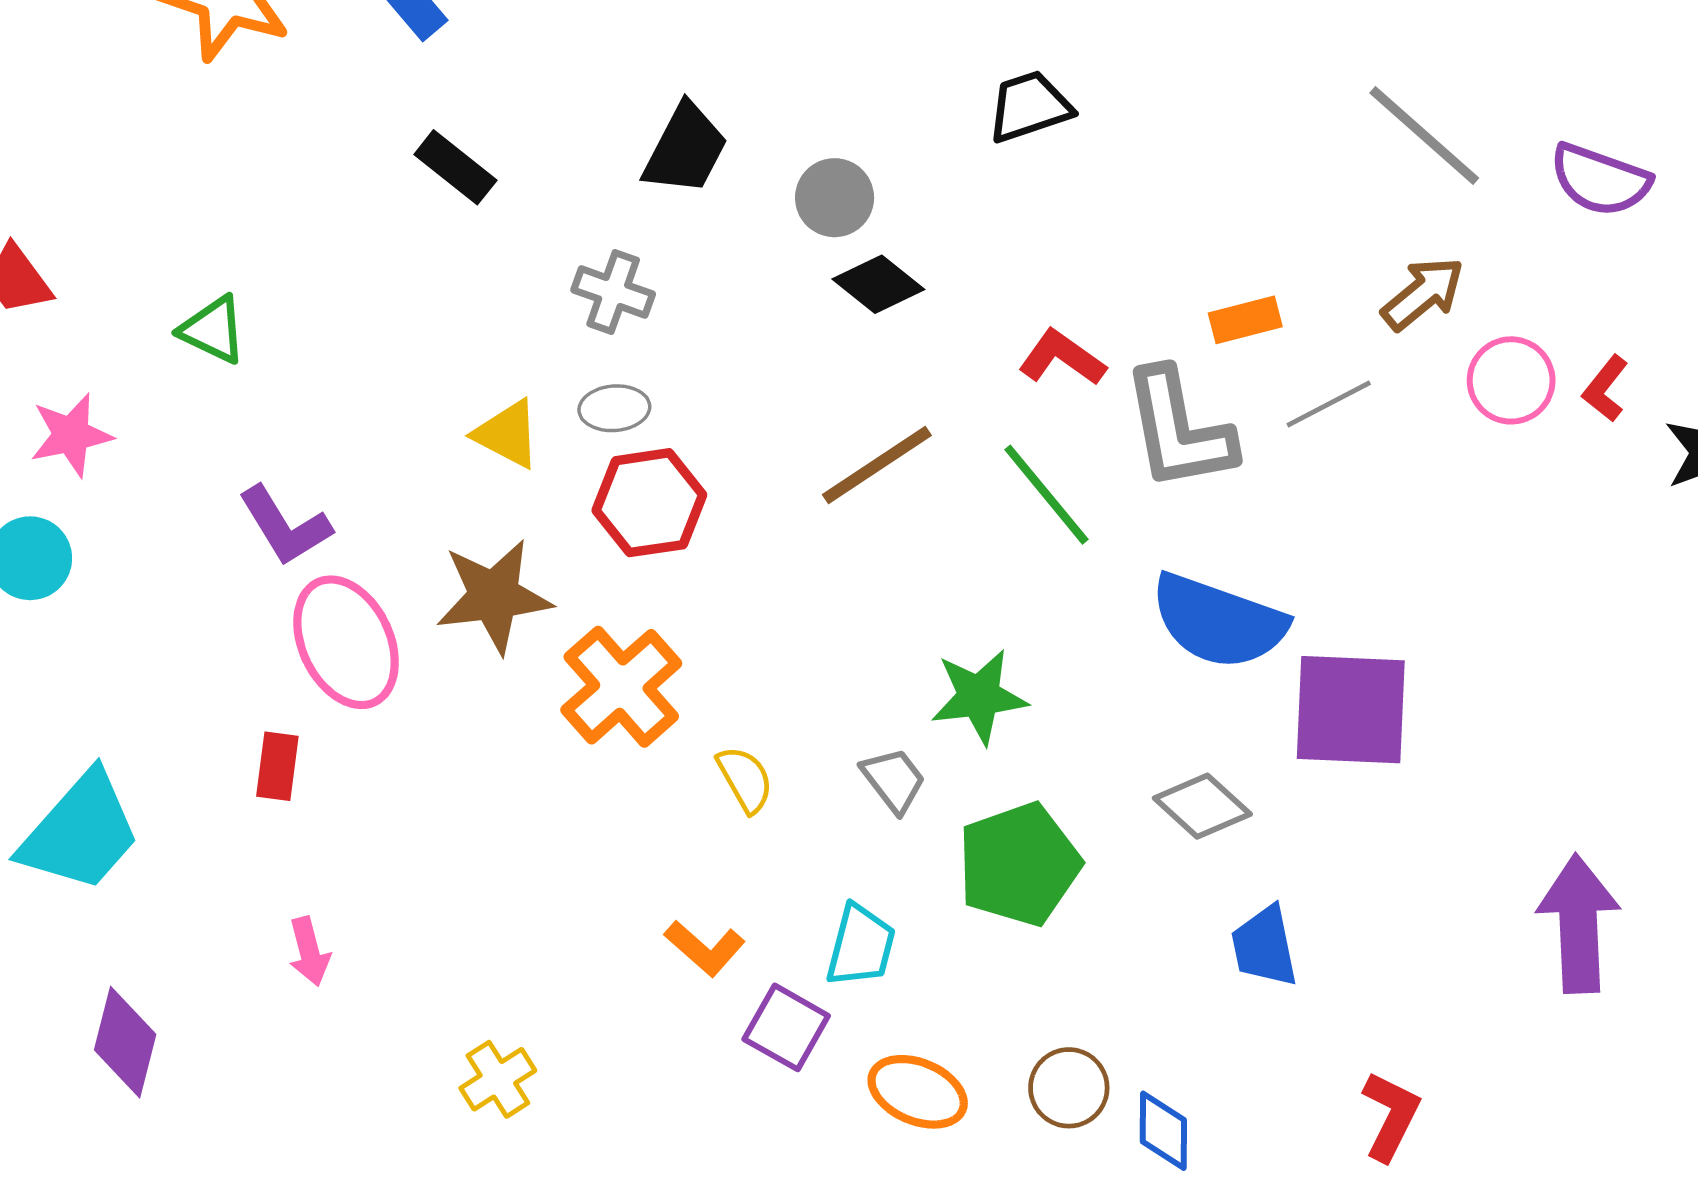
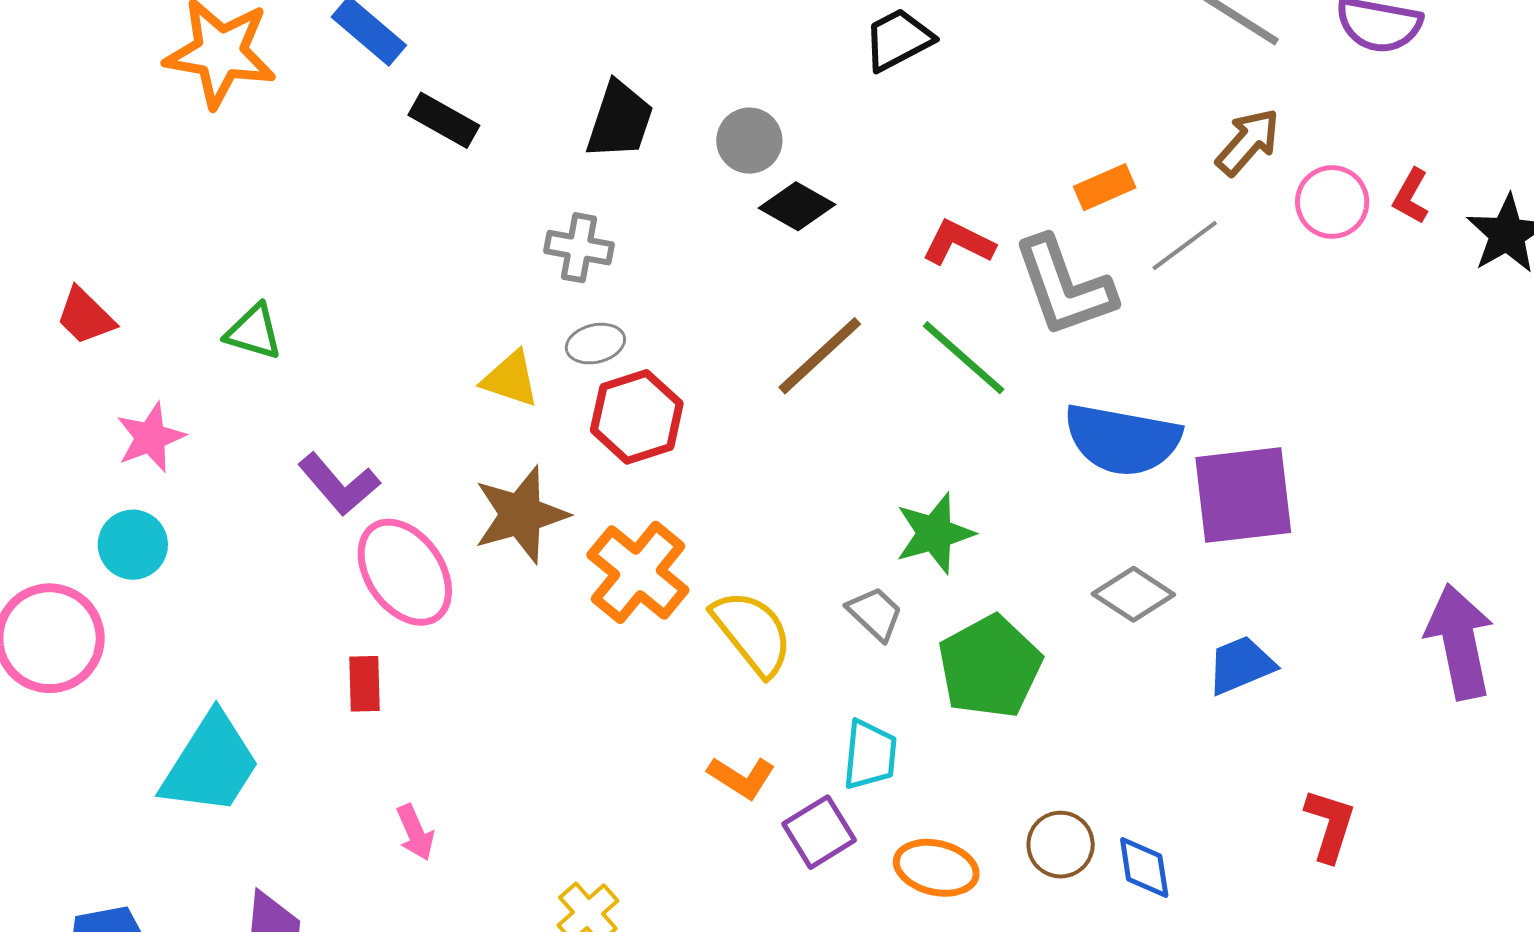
black rectangle: (455, 167) -> (444, 120), moved
yellow semicircle: (745, 779) -> (752, 633), size x1.6
blue trapezoid: (1264, 946) -> (1241, 665), moved, turned 88
purple square: (786, 1027) -> (819, 832), turned 38

